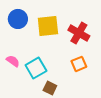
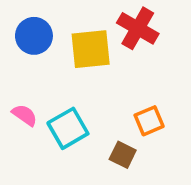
red cross: (79, 33) -> (138, 28), moved
brown square: (50, 88) -> (123, 155), moved

